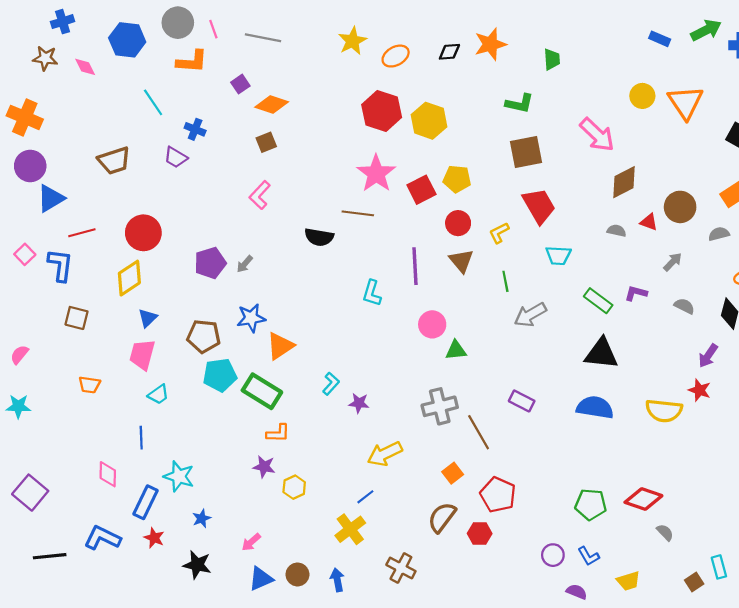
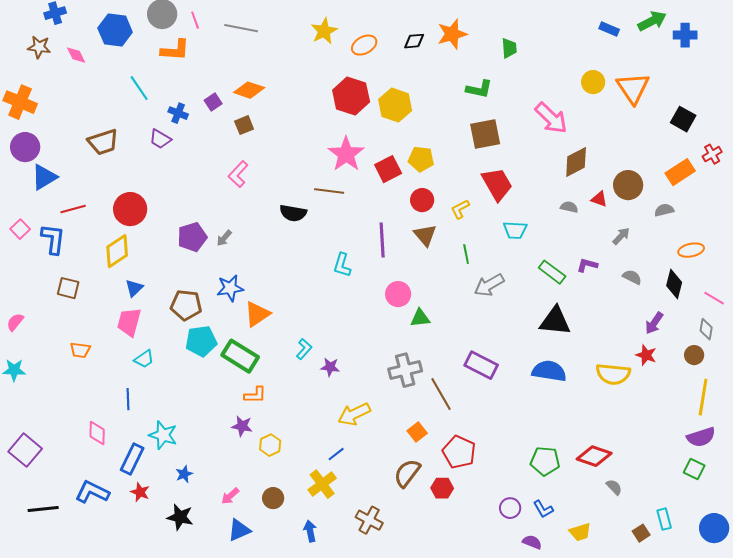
purple square: (240, 84) -> (213, 102), moved
purple rectangle: (522, 401) -> (481, 365), size x1.4
brown circle: (297, 574) -> (273, 498), moved

